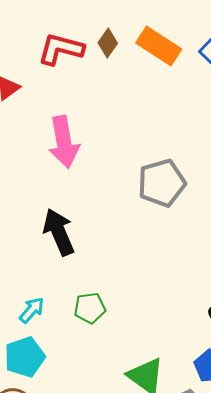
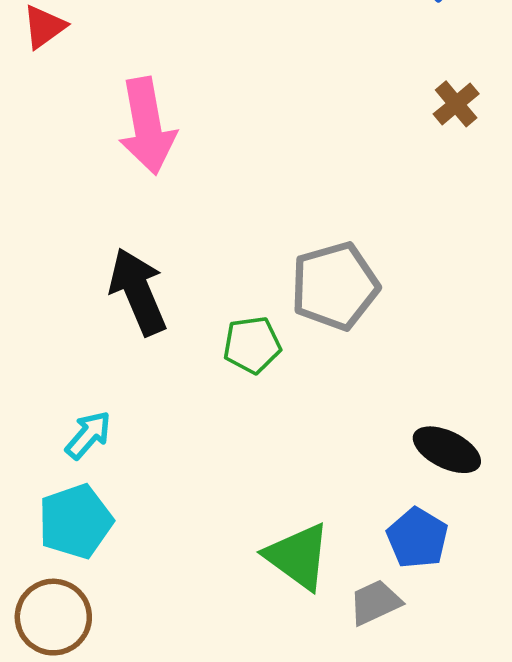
gray pentagon: (162, 183) -> (335, 286), moved
green pentagon: (90, 308) -> (252, 345), moved

